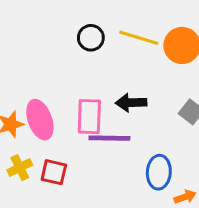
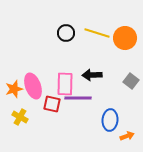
yellow cross: (20, 168) -> (20, 117), turned -35
red square: (54, 172) -> (52, 104), moved

